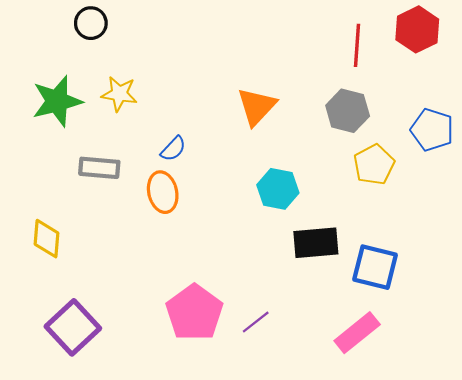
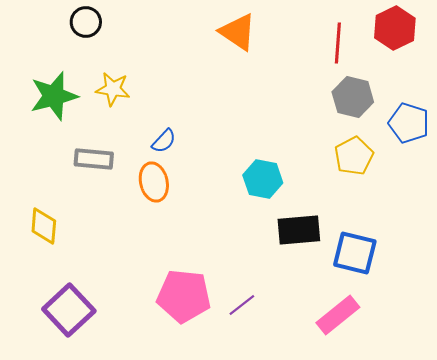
orange triangle: (257, 107) -> (238, 32), moved, turned -39
gray hexagon: (348, 111) -> (353, 97), moved
pink pentagon: (194, 313) -> (184, 296), turned -30

